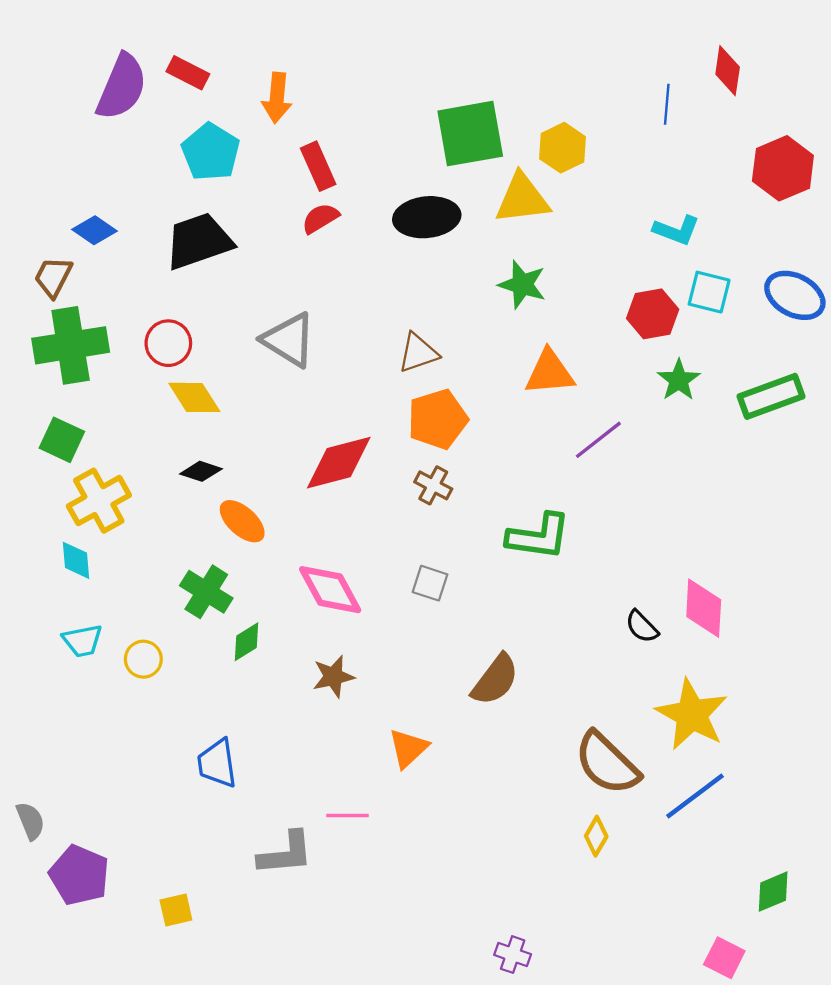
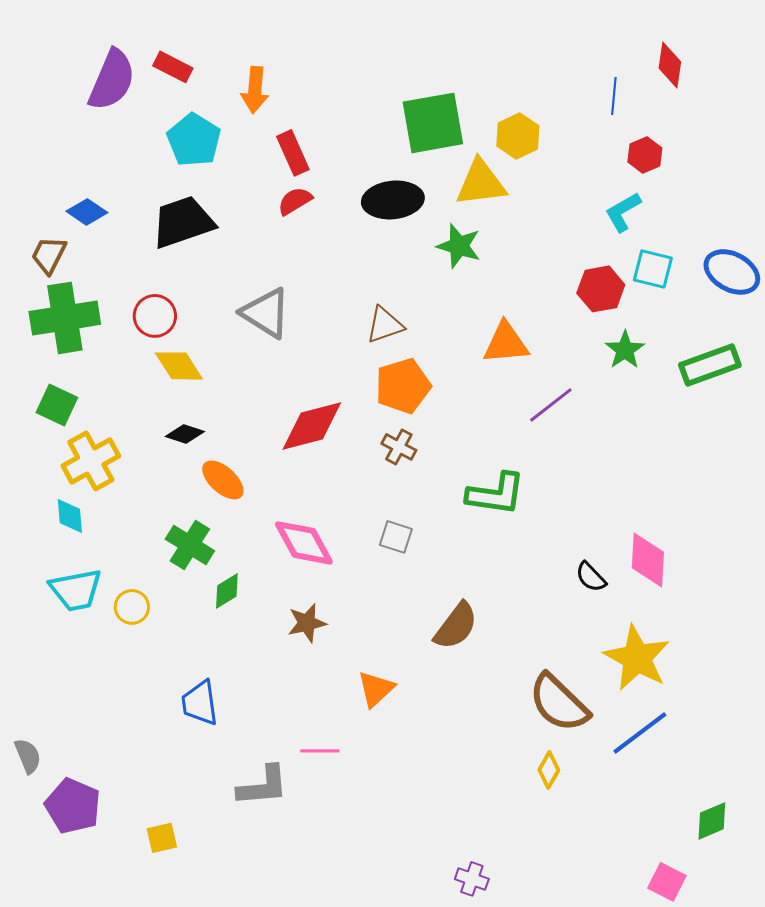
red hexagon: (783, 168) -> (645, 155), moved, size x0.6
cyan L-shape: (677, 230) -> (623, 212), turned 129
green star: (522, 285) -> (459, 246), moved
cyan trapezoid: (83, 641) -> (76, 590), size x1.4

